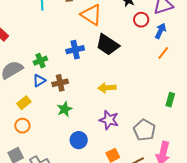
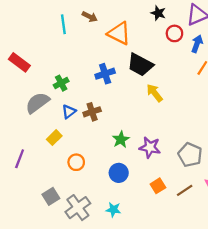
green cross: (40, 61) -> (61, 83), moved
yellow arrow: (107, 88) -> (155, 93), moved, turned 60
green star: (65, 109) -> (121, 140), moved
orange circle: (22, 126) -> (76, 162), moved

